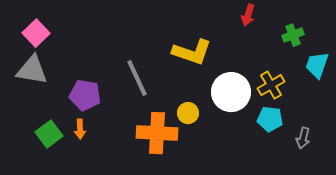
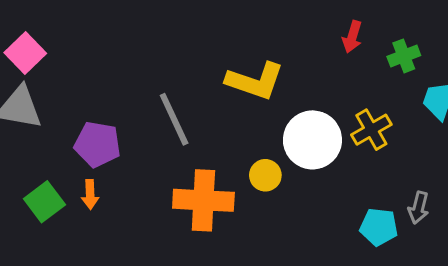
red arrow: (248, 15) -> (352, 37), moved
yellow circle: (188, 113) -> (265, 175), moved
cyan pentagon: (270, 119) -> (379, 227), moved

